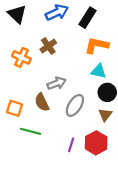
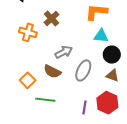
brown semicircle: (42, 102) -> (52, 71), turned -30
orange square: (14, 108) -> (28, 80), turned 35
brown triangle: (105, 115) -> (112, 75), turned -40

